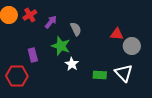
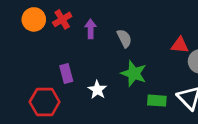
purple arrow: (51, 22) -> (91, 29), turned -40
green star: (61, 46) -> (134, 74), moved
white star: (72, 64) -> (97, 90), moved

